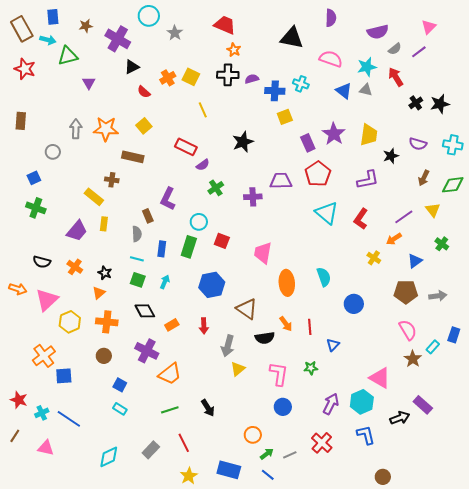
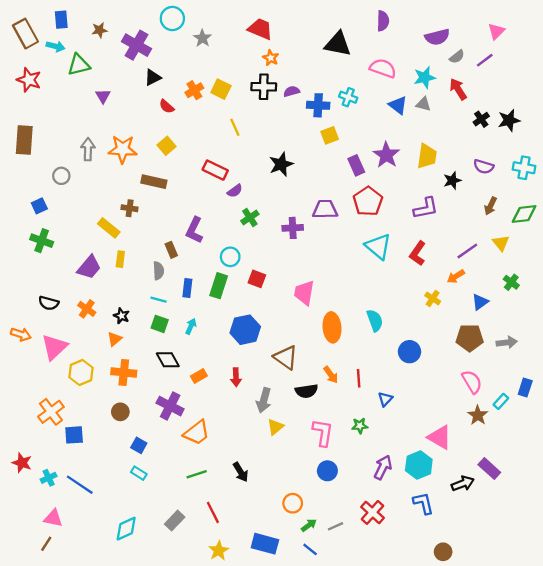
brown rectangle: (21, 121) -> (24, 140), size x1.4
brown line: (15, 436) -> (46, 544), moved

